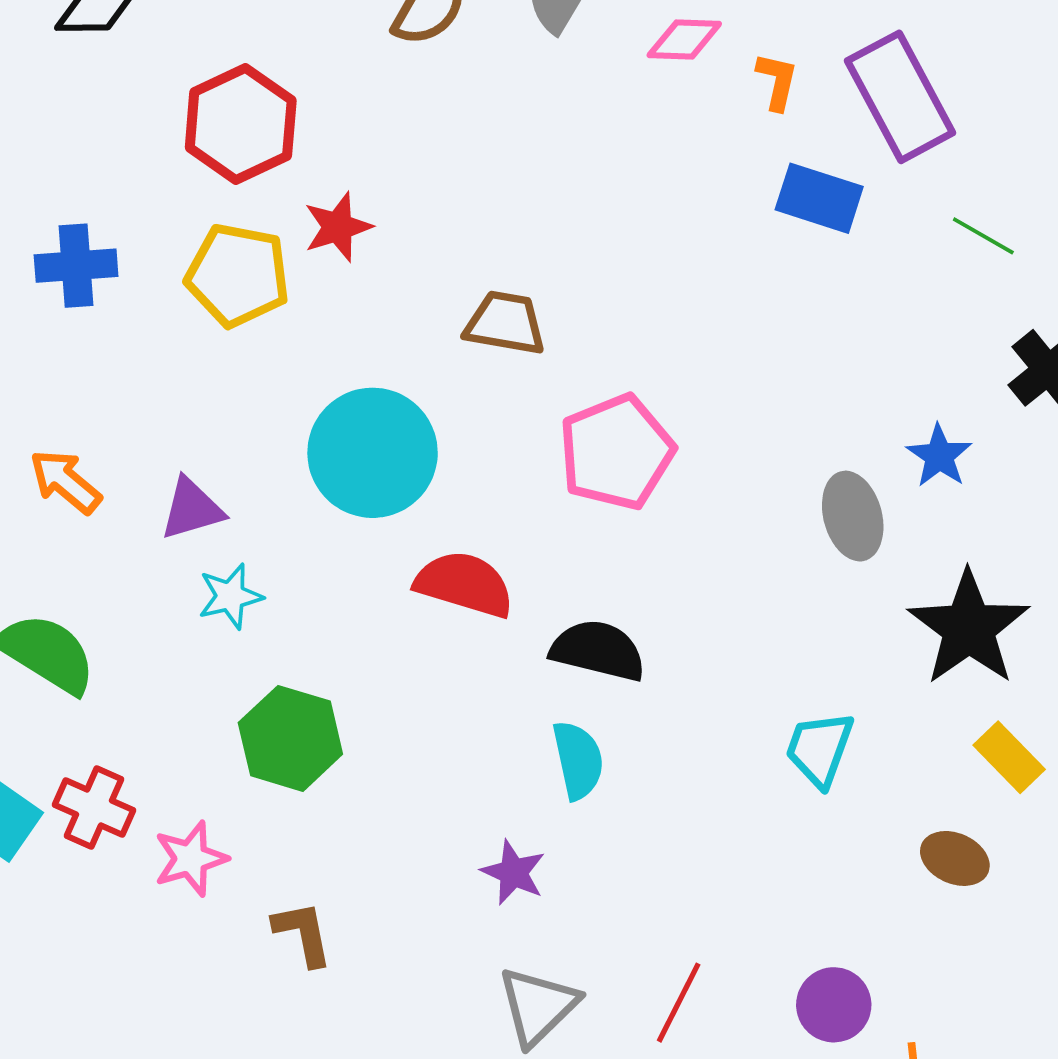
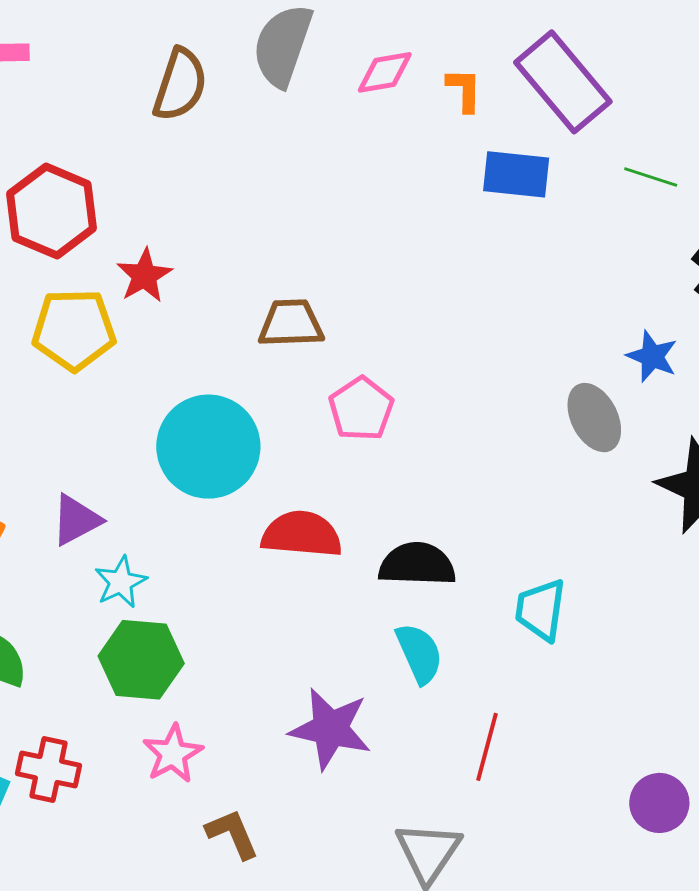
pink pentagon: (616, 452) -> (361, 409), moved, size x0.7
green hexagon: (290, 738) -> (141, 660), moved
cyan trapezoid: (820, 749) -> (541, 610), moved
pink star: (191, 859) -> (173, 754), moved
purple star: (513, 873) -> (330, 729), moved, size x1.6
red line: (679, 1003) -> (487, 747), moved

